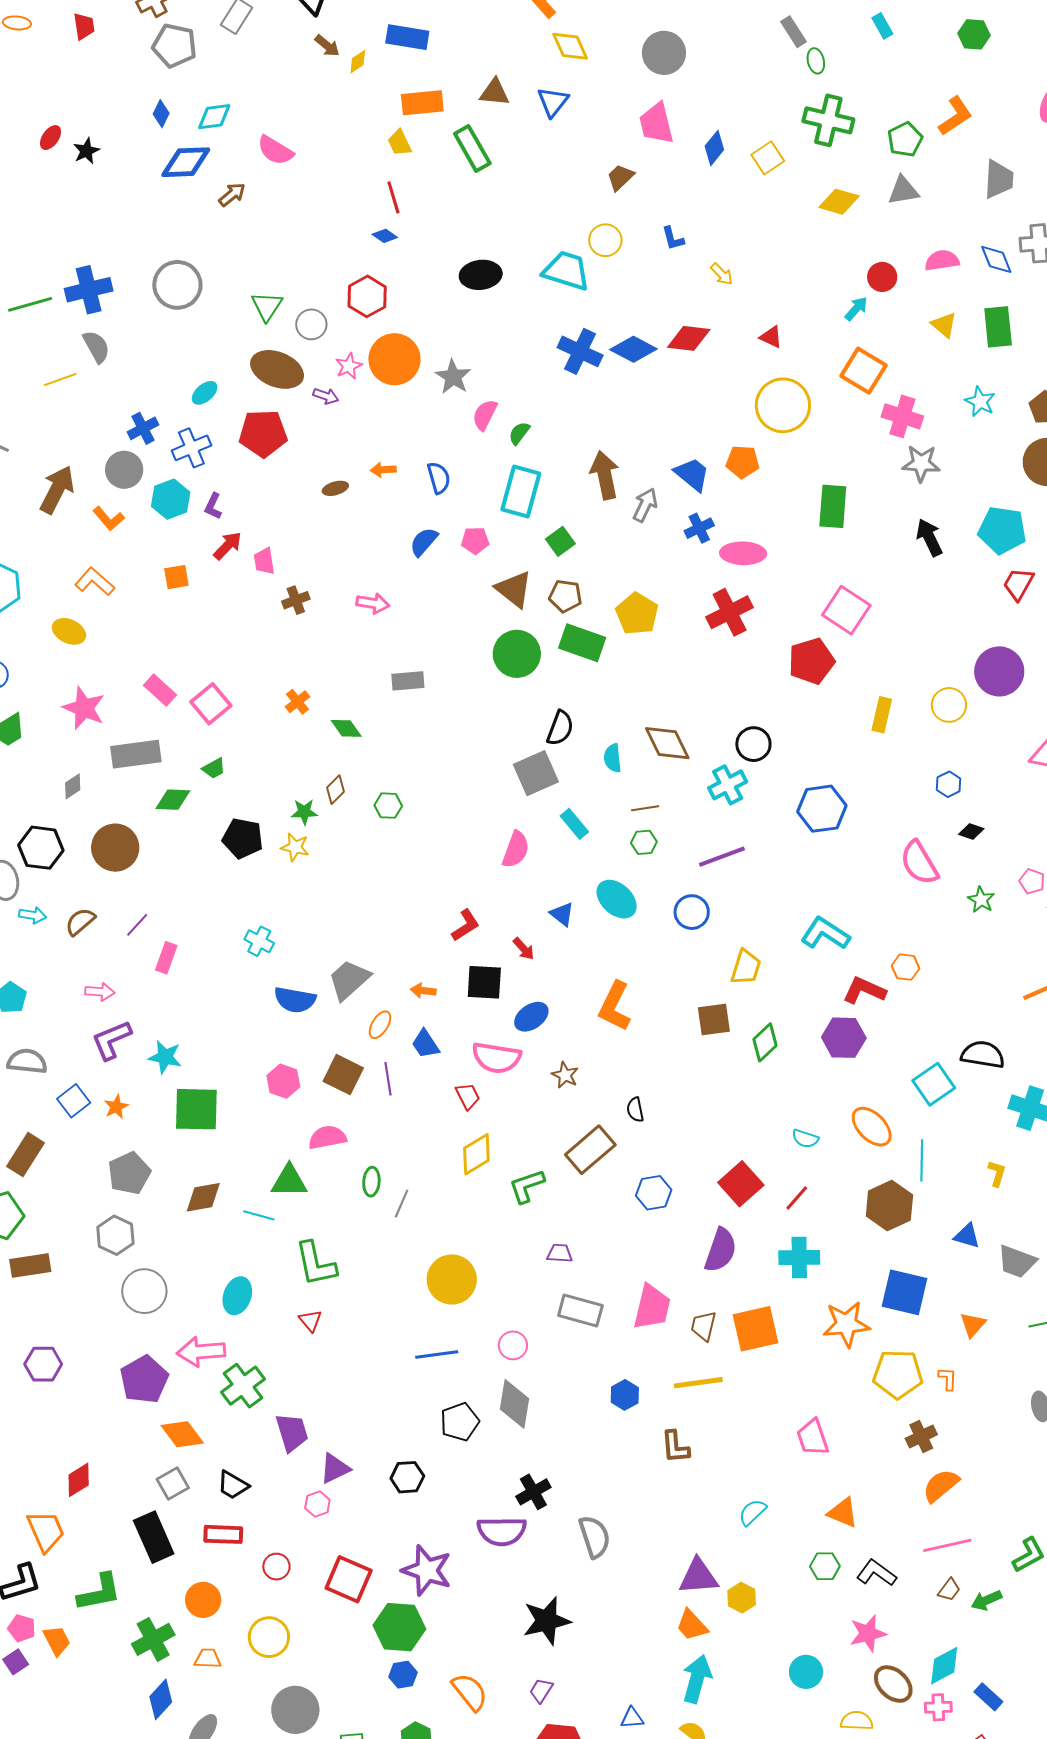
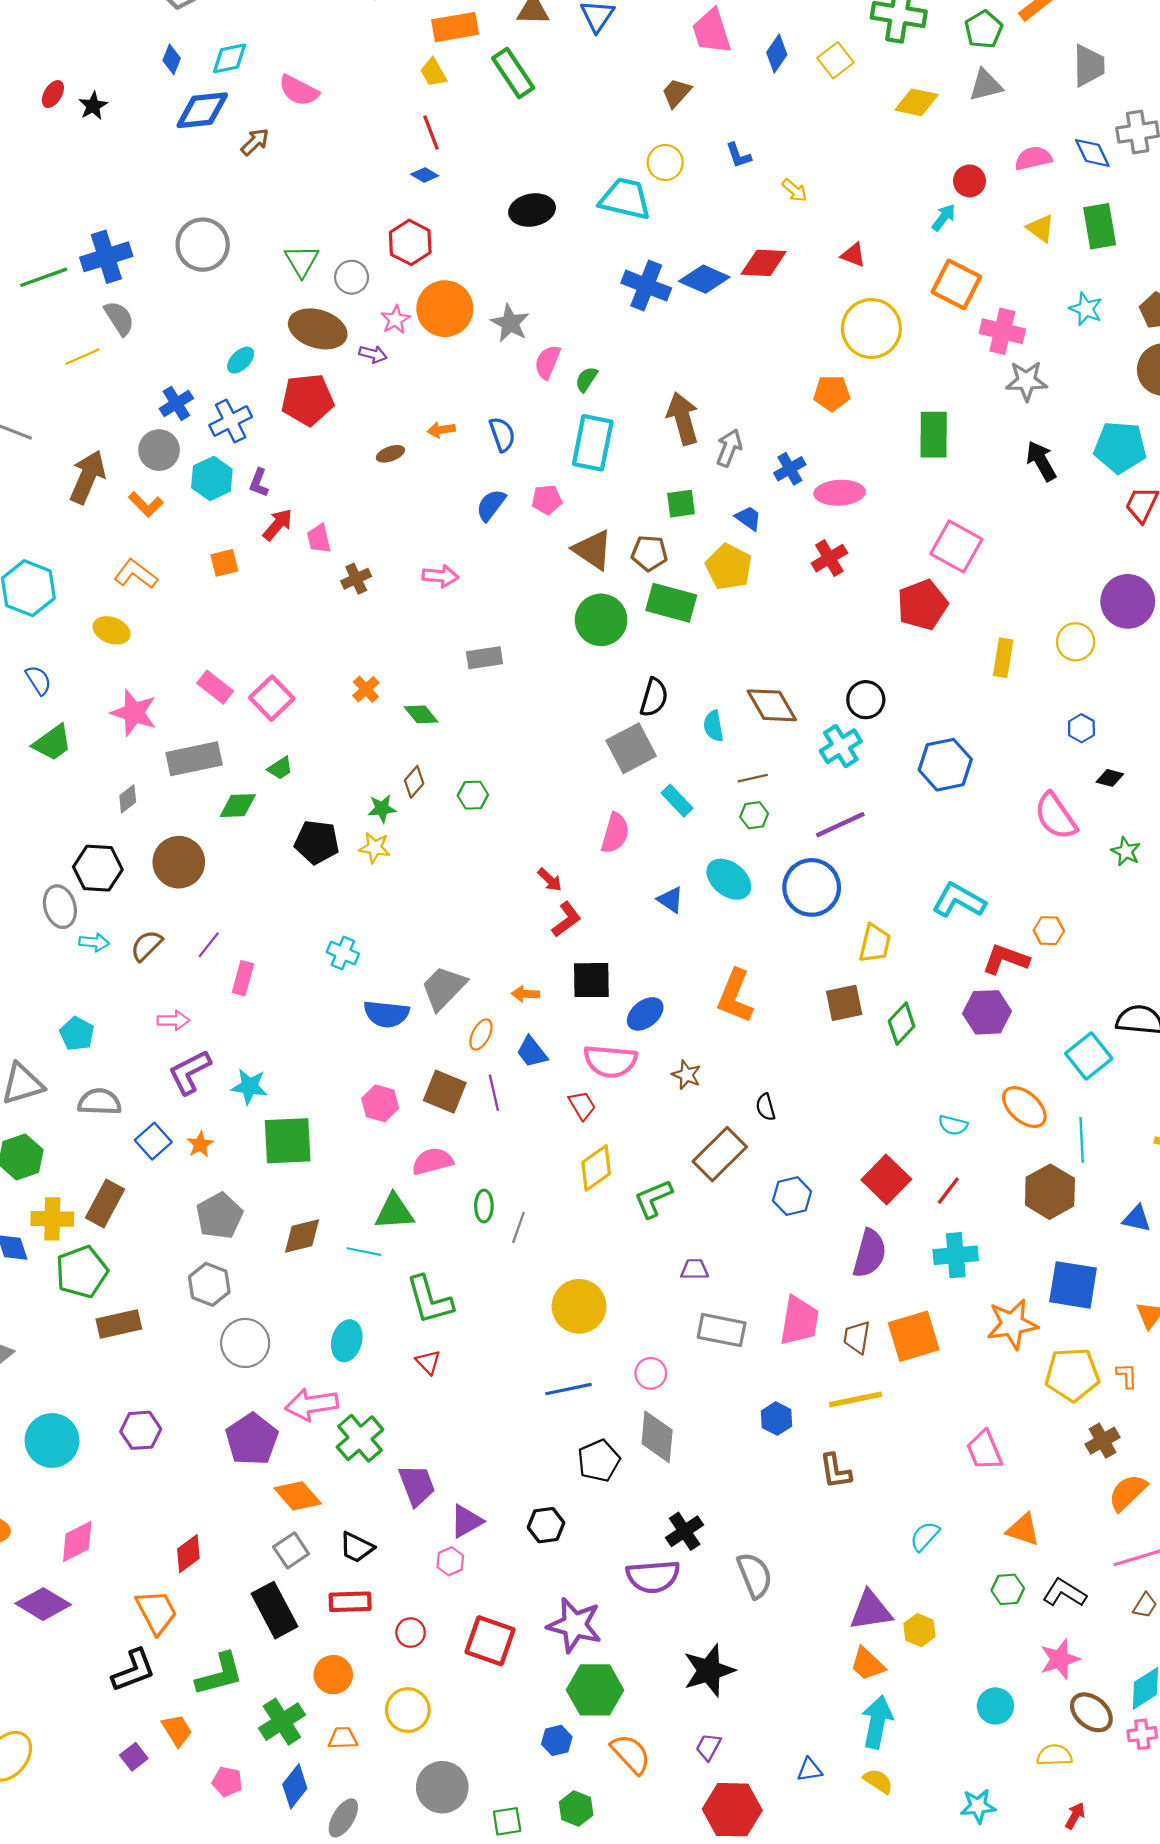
blue trapezoid: (692, 474) -> (748, 518), moved, size x0.7
green square: (560, 541) -> (681, 504), moved, turned 32
red cross: (730, 612) -> (829, 558), size x0.7
blue circle: (692, 912) -> (812, 887), size x1.5
red arrow: (524, 949) -> (550, 880), moved
green hexagon: (399, 1627) -> (595, 1690), moved
pink pentagon: (22, 1628) -> (227, 1782), moved

